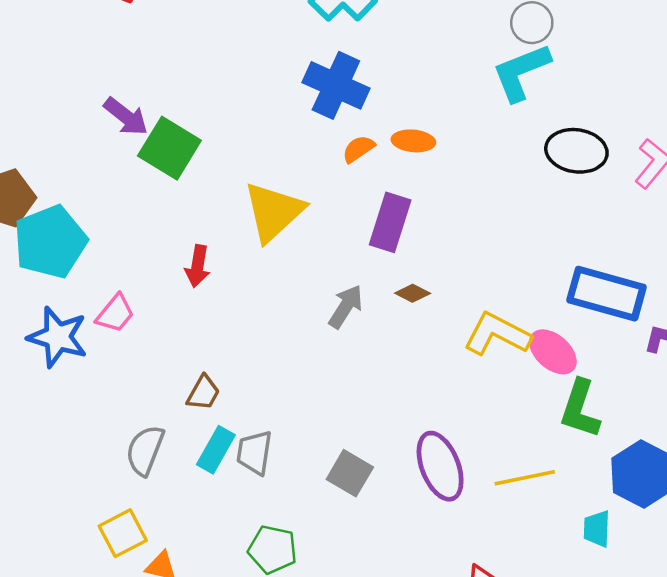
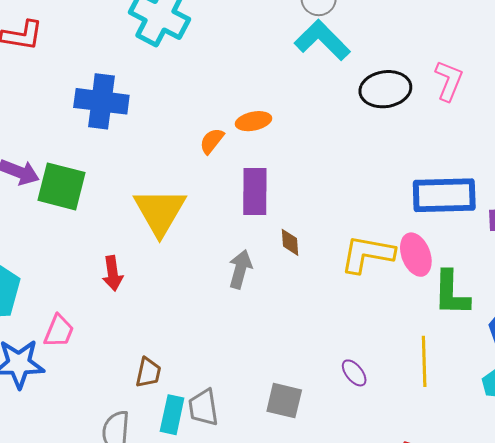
cyan L-shape: (521, 72) -> (322, 40), turned 84
blue cross: (336, 85) -> (101, 101), moved
brown diamond: (413, 293) -> (290, 242), turned 76
pink ellipse: (553, 352) -> (416, 255), turned 45
purple ellipse: (440, 466) -> (354, 373), size x0.5
yellow line: (525, 478) -> (424, 361), turned -63

